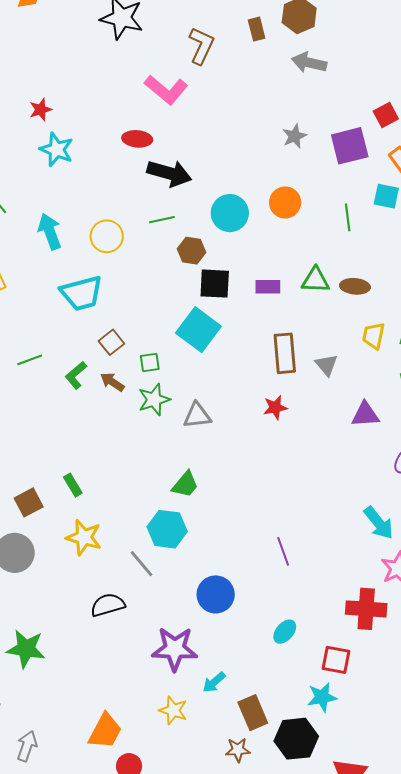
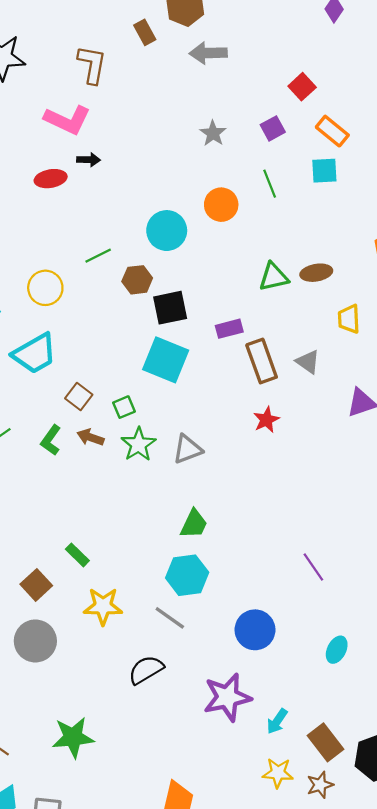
purple square: (350, 146) -> (273, 128), size x0.6
black arrow: (169, 173) -> (89, 160), moved, size x0.5
green line: (348, 217) -> (270, 184), moved
purple rectangle: (268, 287) -> (229, 329), moved
yellow star: (173, 710) -> (278, 773), moved

